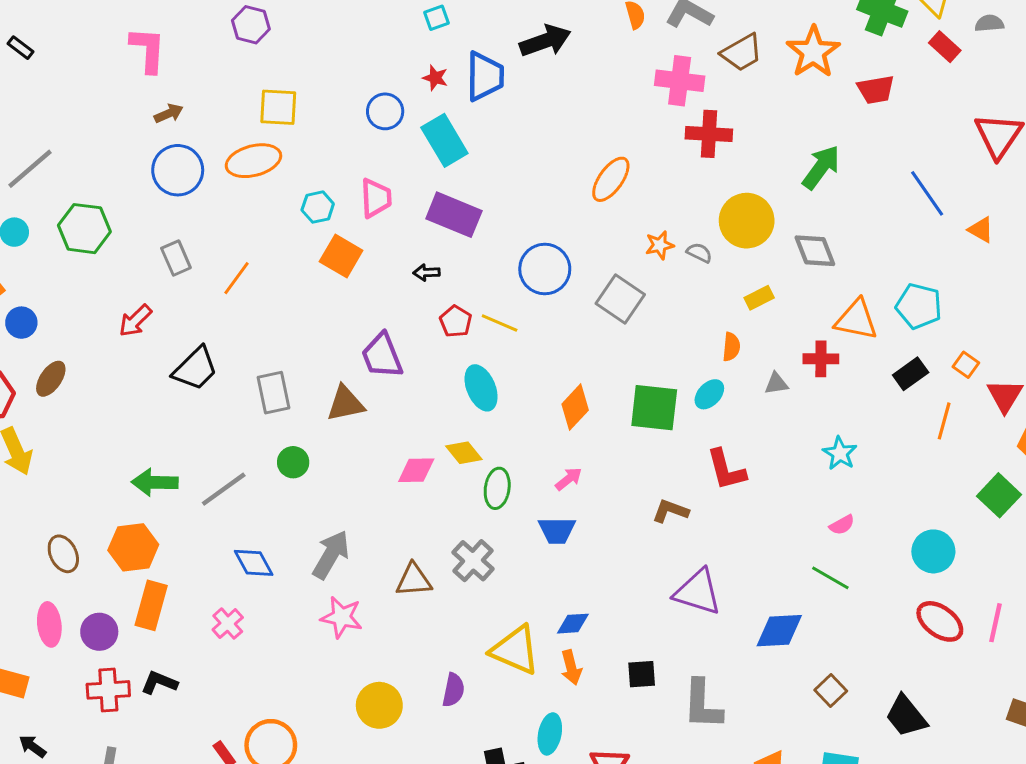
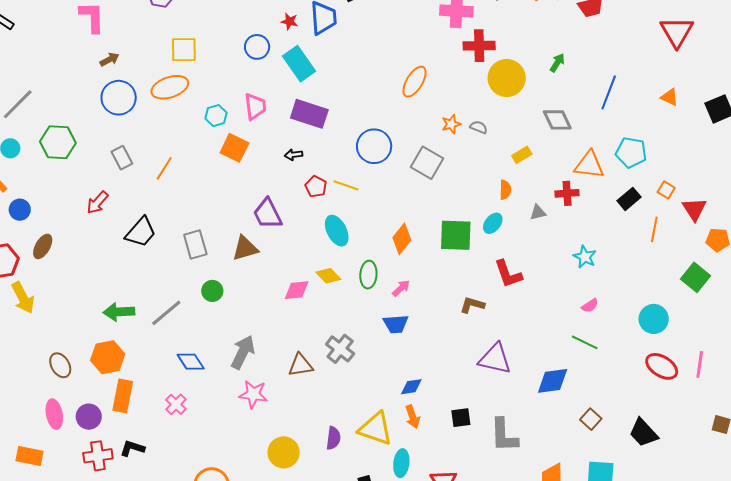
green arrow: (821, 167) -> (557, 63), size x0.6
blue line: (927, 193) -> (609, 92), moved, turned 60
yellow circle: (747, 221) -> (507, 78), moved
green ellipse: (497, 488) -> (368, 275), moved
yellow triangle: (515, 650) -> (376, 429), moved

